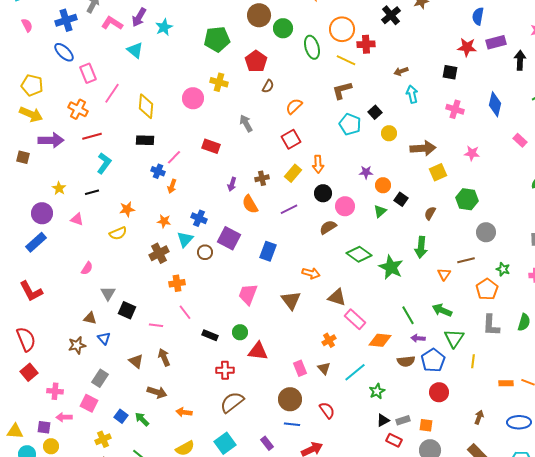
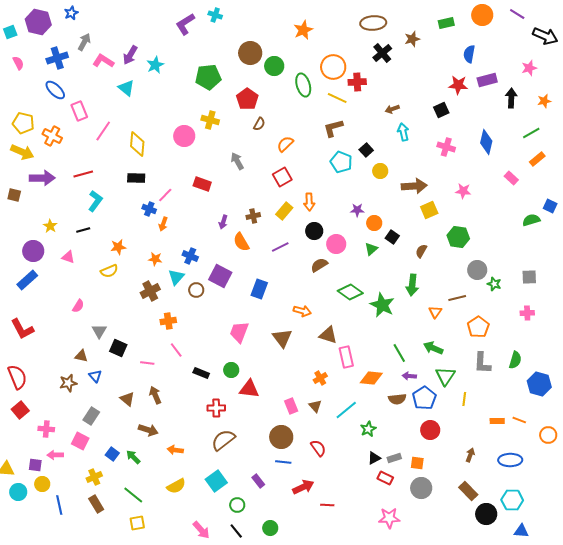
black square: (450, 72) -> (441, 110), turned -35
orange cross: (78, 109) -> (52, 136), moved
green star: (503, 269) -> (494, 284), moved
pink rectangle: (355, 319) -> (346, 357), turned 35

